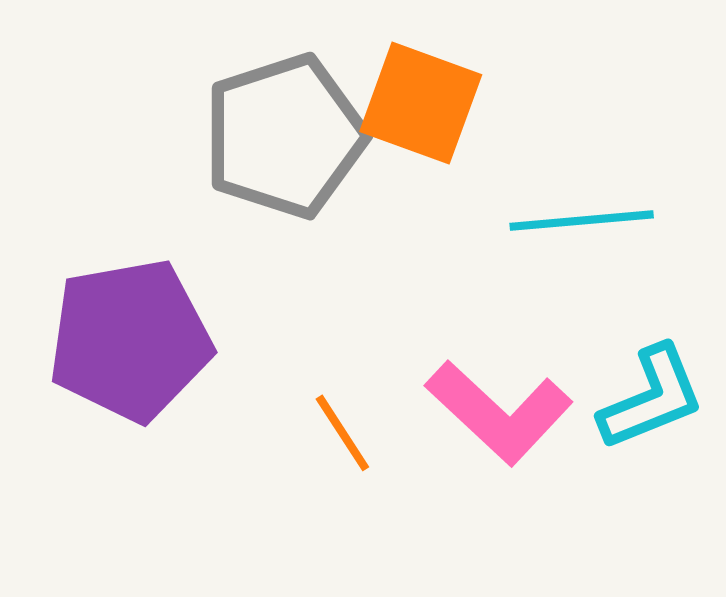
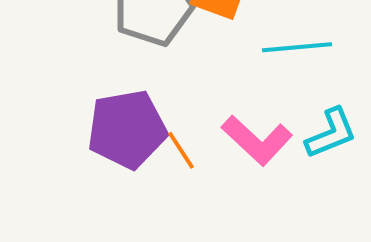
purple pentagon: (130, 340) -> (127, 129), moved

